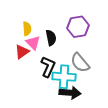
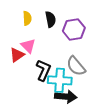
yellow semicircle: (27, 29) -> (27, 18), moved
black semicircle: (51, 38) -> (51, 19), moved

